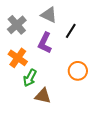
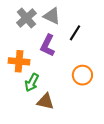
gray cross: (17, 25) -> (26, 18), moved
orange cross: (18, 58) -> (19, 61), turned -30

